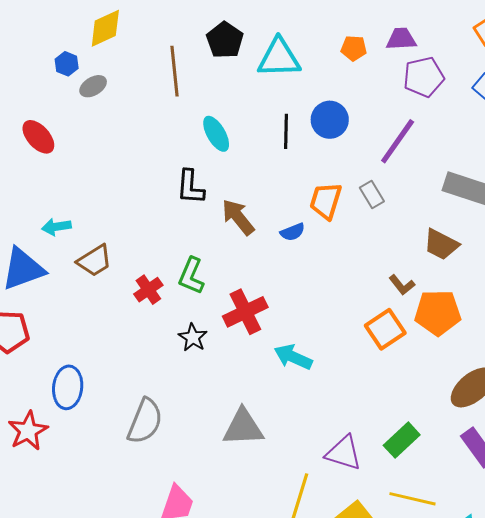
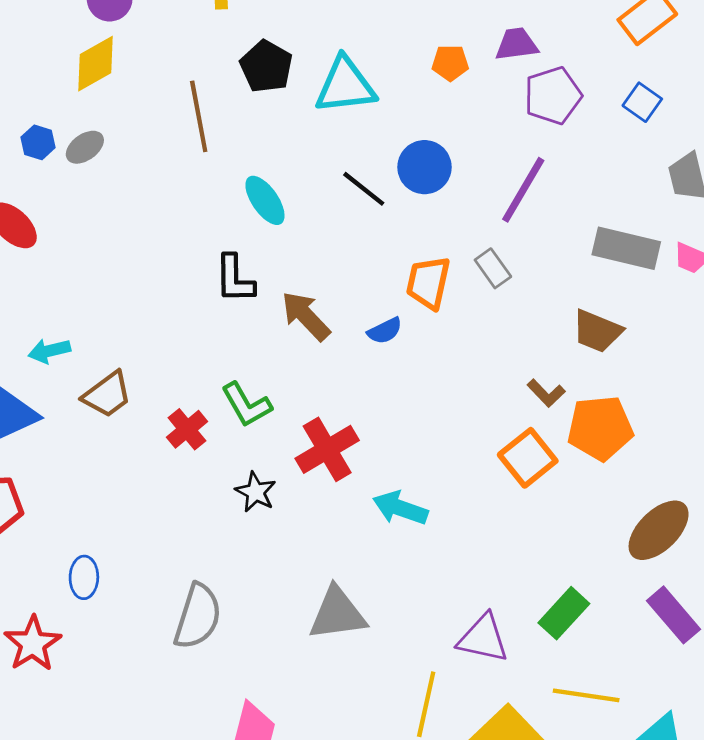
blue hexagon: (67, 64) -> (38, 142), moved
black line: (286, 131) -> (364, 189), turned -48
green L-shape: (191, 276) -> (246, 405), turned -48
blue ellipse: (68, 387) -> (84, 577), size x0.7

